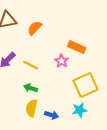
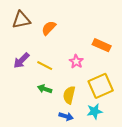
orange rectangle: (77, 47) -> (102, 45), moved
yellow semicircle: (32, 108) -> (69, 95), moved

